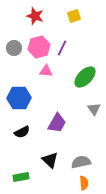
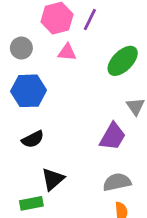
gray circle: (14, 48) -> (21, 48), moved
purple trapezoid: (57, 123) -> (113, 136), moved
black triangle: (50, 160) -> (53, 179), moved, turned 36

